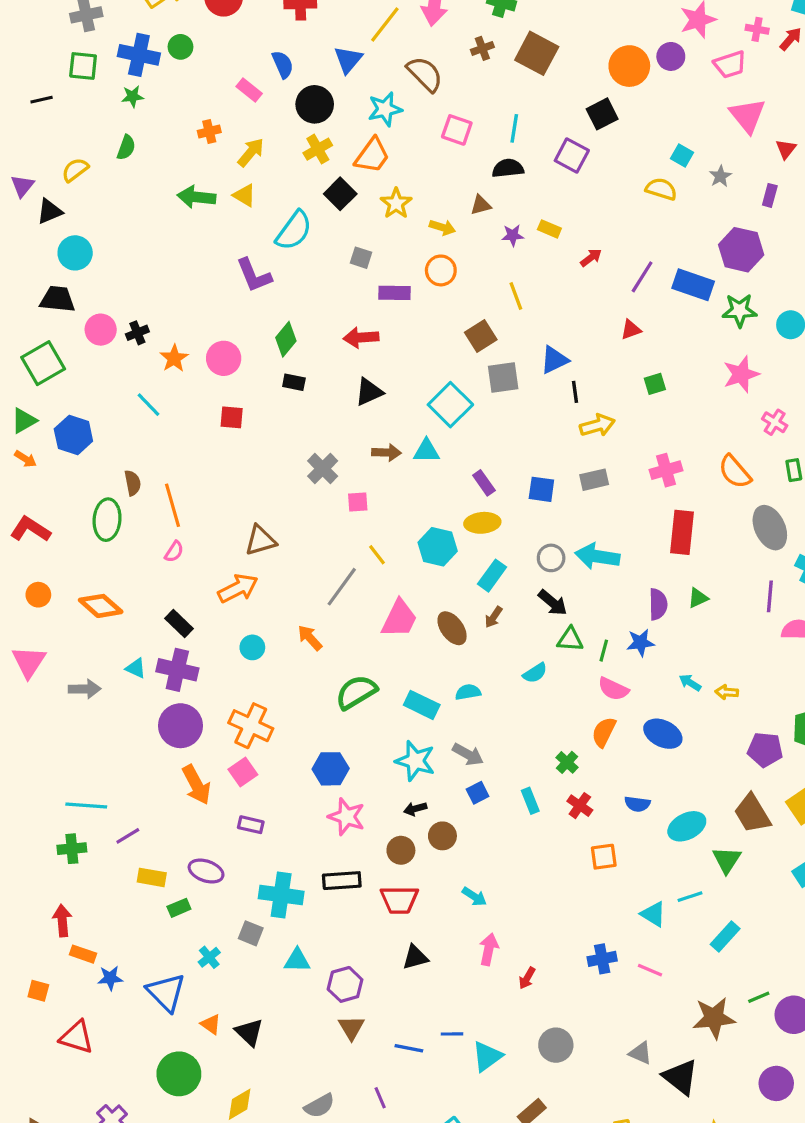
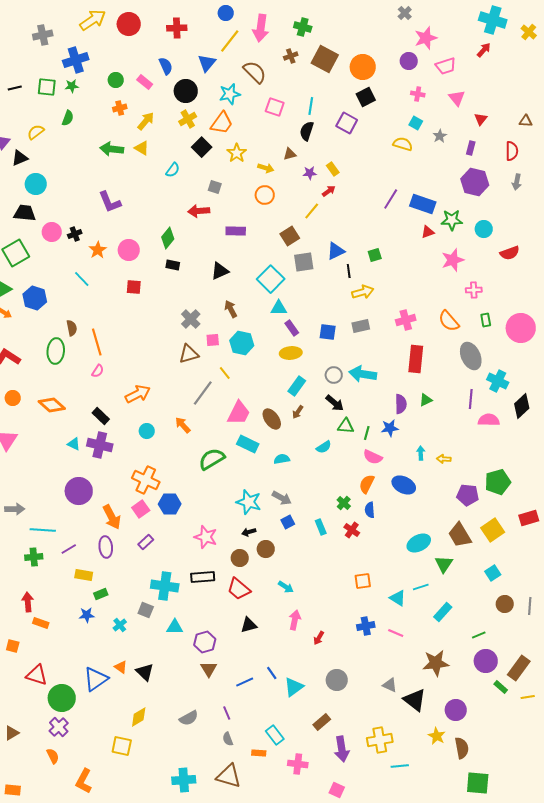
pink cross: (757, 29) -> (418, 94), moved
green circle: (180, 47) -> (116, 80), moved
blue cross: (139, 55) -> (76, 60), turned -30
green square: (83, 66) -> (47, 87), moved
orange circle: (629, 66) -> (363, 67), moved
pink triangle: (747, 116) -> (457, 98), size x0.7
black semicircle: (508, 168) -> (307, 131), turned -66
yellow rectangle: (549, 229) -> (333, 169), turned 32
cyan semicircle: (294, 231) -> (173, 170), size x0.6
purple hexagon: (741, 250) -> (475, 182), moved
red arrow: (591, 258) -> (329, 191), moved
purple L-shape: (254, 275) -> (110, 202), moved
purple rectangle: (395, 293) -> (236, 231), moved
yellow line: (516, 296) -> (312, 211), turned 60
red triangle: (631, 330) -> (428, 232), moved
red arrow: (361, 338) -> (199, 211), moved
green square: (655, 384) -> (375, 255), moved
pink cross: (775, 422) -> (474, 290), turned -35
cyan triangle: (426, 451) -> (279, 308), moved
brown arrow: (387, 453) -> (231, 309), turned -120
brown triangle: (260, 540) -> (189, 354), moved
cyan hexagon: (438, 547) -> (242, 343), moved
cyan arrow: (690, 683) -> (421, 453), turned 56
gray arrow: (85, 689) -> (15, 509), moved
cyan rectangle: (422, 705) -> (248, 444), moved
purple circle: (180, 726) -> (79, 491), moved
blue hexagon: (331, 769) -> (170, 504), moved
blue semicircle: (637, 804) -> (370, 510), moved, turned 77
purple rectangle: (251, 825) -> (146, 542), turned -56
orange square: (604, 857) -> (363, 581), moved
purple ellipse: (206, 871) -> (106, 547), moved, turned 65
red trapezoid: (399, 900) -> (239, 589), turned 40
blue star: (110, 978) -> (87, 615), moved
blue triangle: (166, 992) -> (96, 679), moved, turned 40
green line: (759, 997) -> (479, 635), moved
blue line: (452, 1034) -> (272, 673), turned 56
blue line: (409, 1048) -> (245, 682), turned -36
green circle: (179, 1074) -> (62, 698), moved
purple circle: (776, 1083) -> (456, 710), moved

